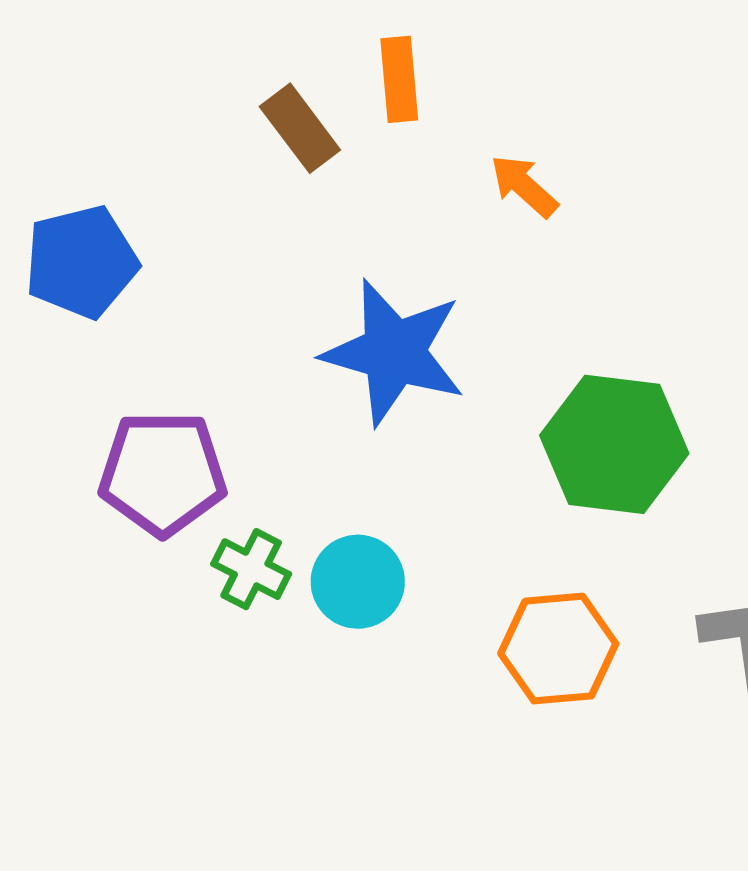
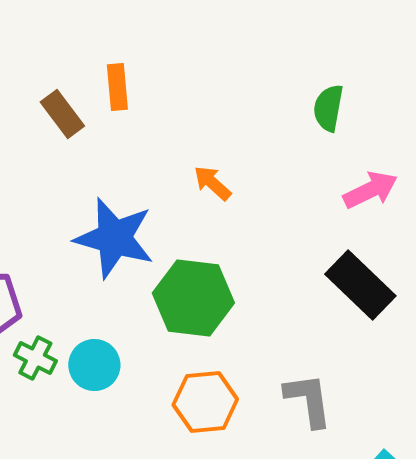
orange arrow: (524, 186) -> (212, 183), moved
green hexagon: (614, 444) -> (193, 298), moved

